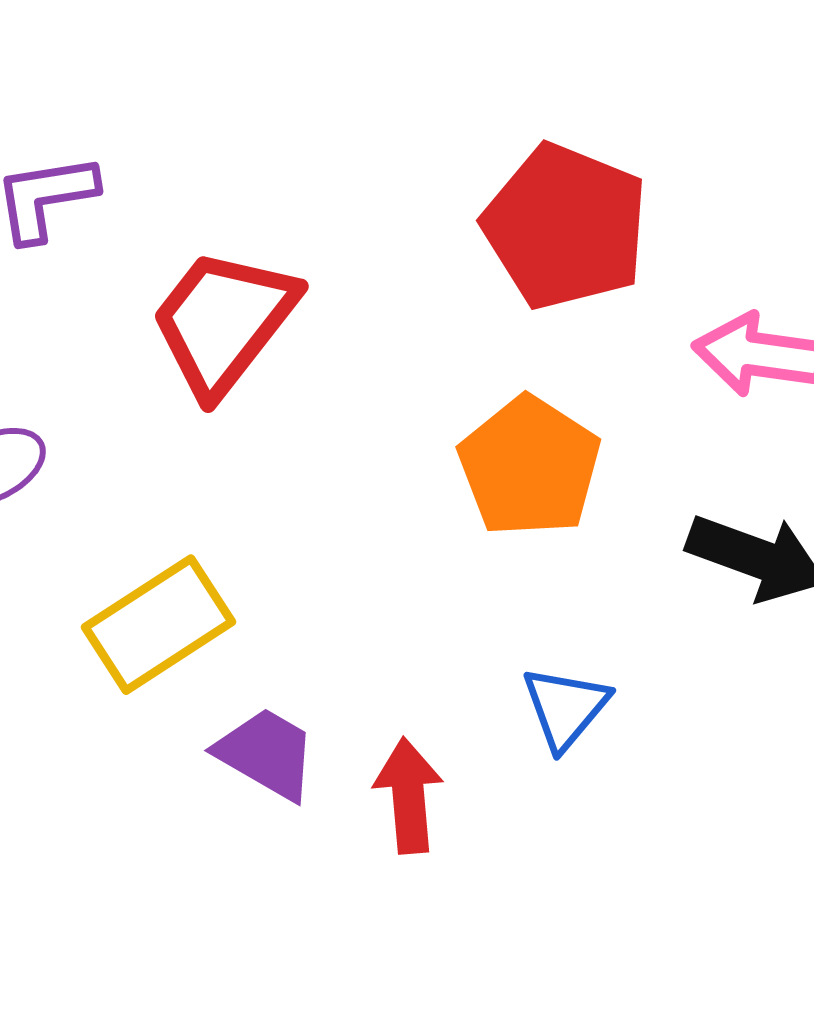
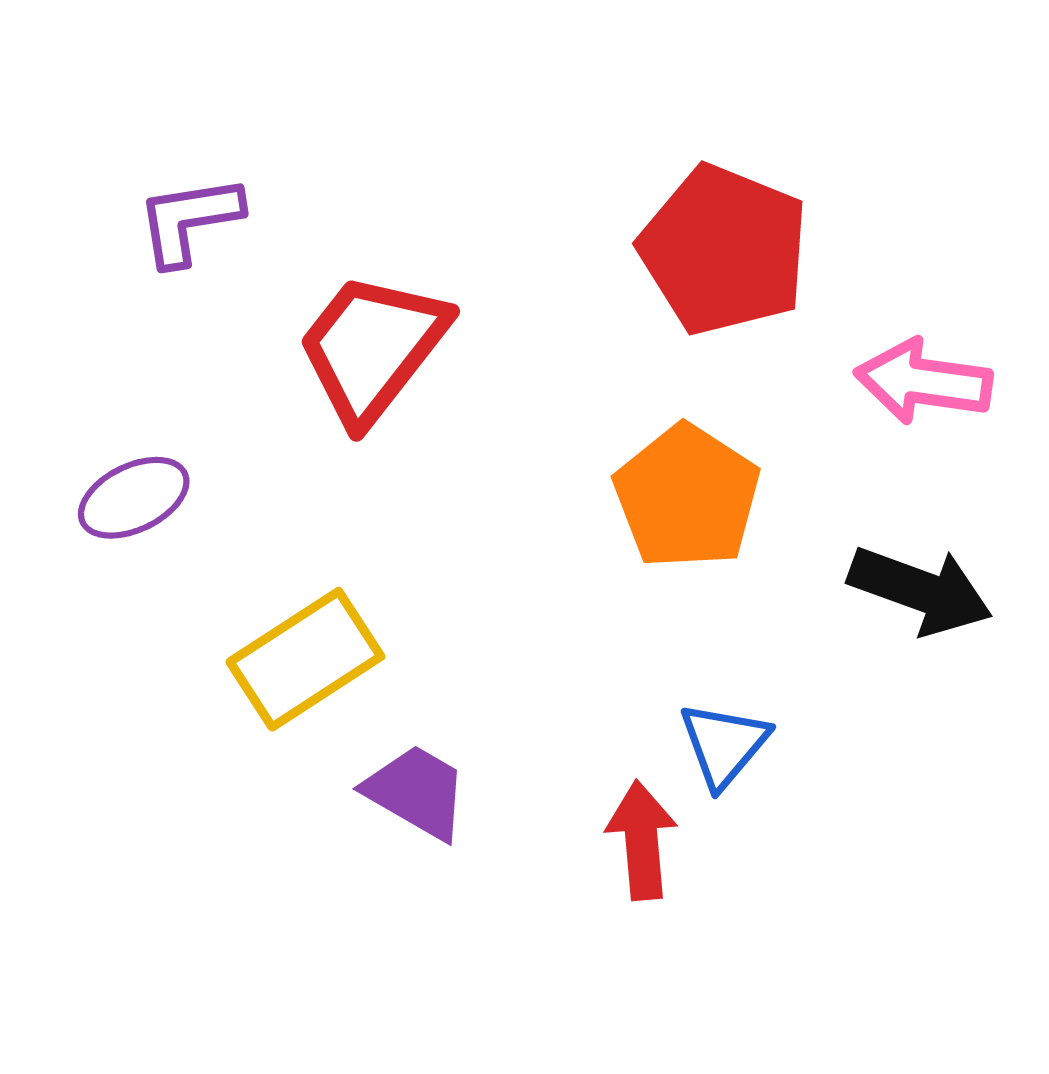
red arrow: (408, 796) -> (642, 840), moved

